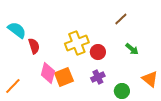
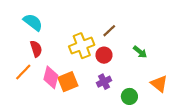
brown line: (121, 19) -> (109, 31), moved
cyan semicircle: (17, 30) -> (33, 22), moved
orange line: (13, 86) -> (23, 72), moved

